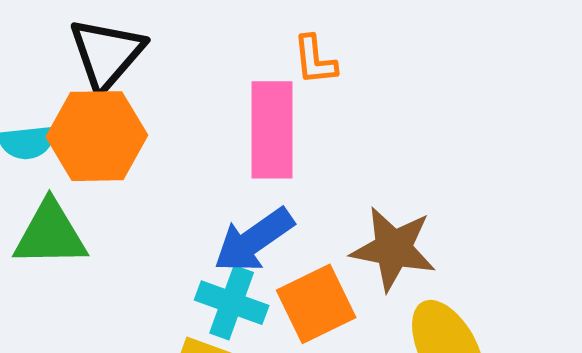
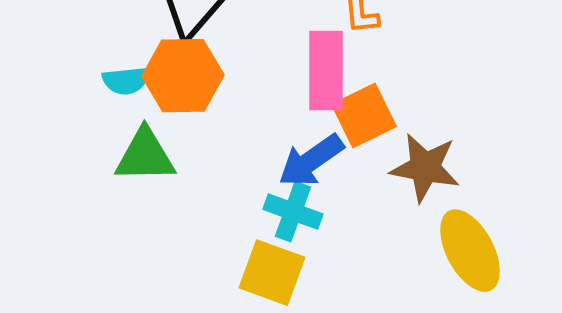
orange square: (316, 304) -> (364, 116), moved

